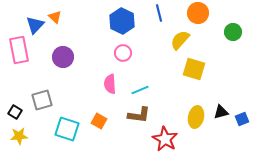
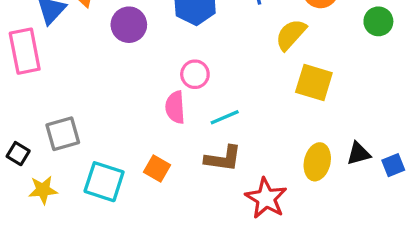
pink circle: (123, 53) -> (195, 74), moved
purple circle: (63, 57) -> (129, 25), moved
yellow star: (19, 136) -> (43, 190), moved

